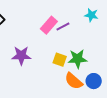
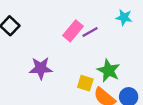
green star: (78, 59) -> (109, 71), turned 30
yellow square: (60, 60) -> (85, 83), moved

